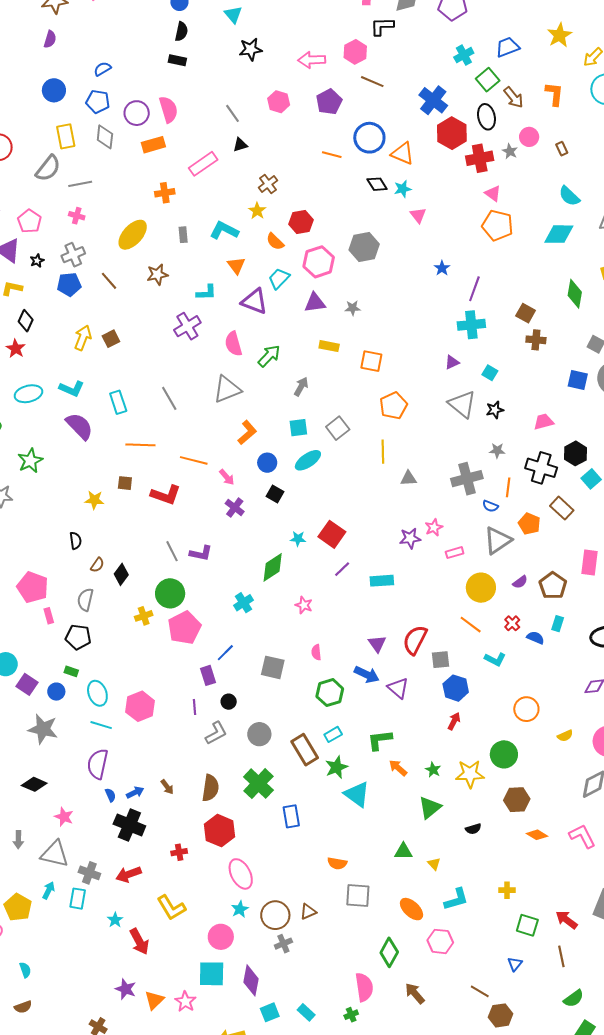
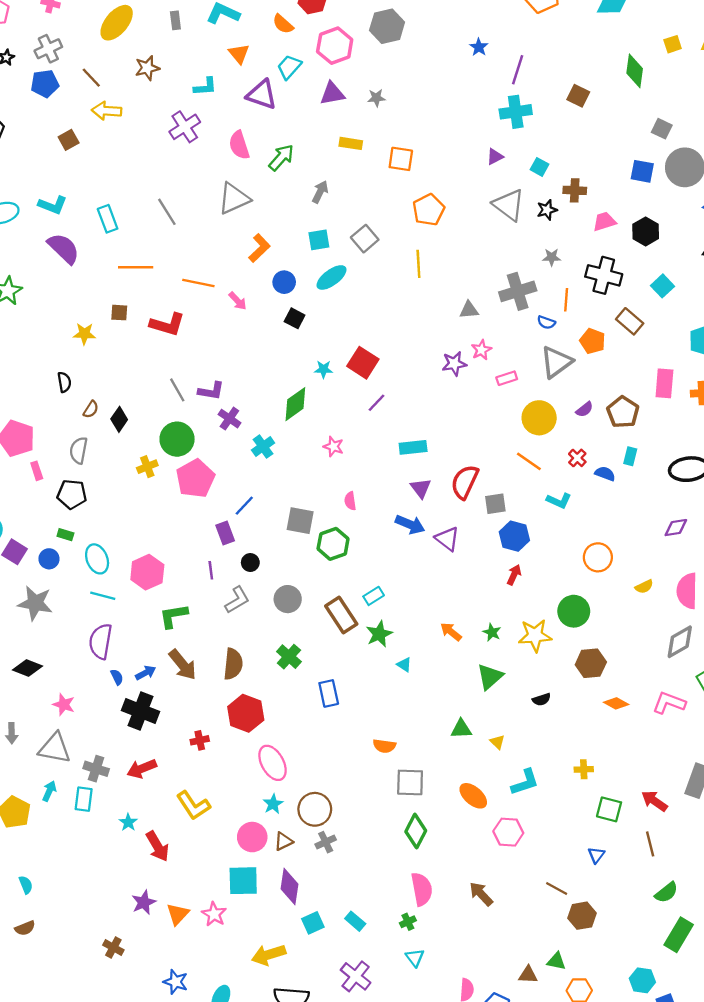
yellow arrow: (83, 338) -> (107, 111), moved, turned -105
brown square: (111, 339) -> (69, 140), moved
brown cross: (536, 340) -> (575, 190), moved
black hexagon: (575, 453) -> (646, 231), moved
gray triangle: (408, 478) -> (469, 310), moved
purple cross: (235, 508) -> (229, 419), moved
cyan rectangle: (382, 581) -> (413, 447), moved
green hexagon: (330, 693) -> (333, 544), moved
green L-shape: (380, 740) -> (173, 616), moved
green cross: (258, 784) -> (289, 657), size x0.7
brown arrow: (167, 787) -> (183, 665), size x1.8
cyan triangle: (357, 794) -> (404, 665), size x0.5
pink L-shape: (582, 836) -> (669, 703), turned -40
brown triangle: (308, 912) -> (283, 841), moved
green diamond: (389, 952) -> (416, 831), moved
purple star: (126, 989) -> (144, 902), turned 30

